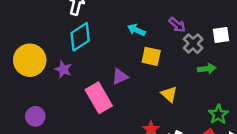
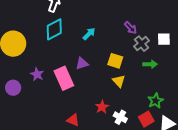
cyan arrow: (136, 30) -> (89, 34), moved, turned 104
yellow square: (151, 56) -> (115, 61), moved
purple star: (63, 69) -> (37, 74), moved

